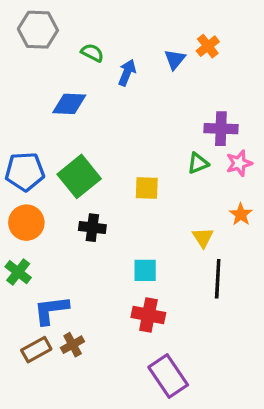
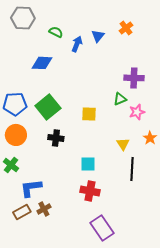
blue triangle: (175, 59) -> (98, 36), moved
pink star: (239, 163) -> (137, 112), moved
orange star: (241, 214) -> (150, 138), moved

